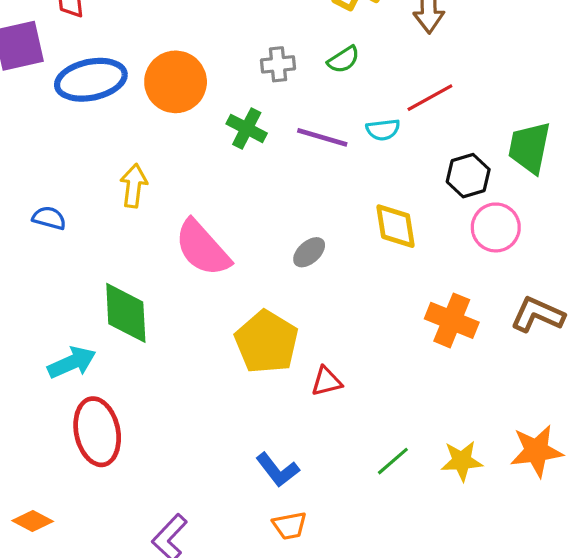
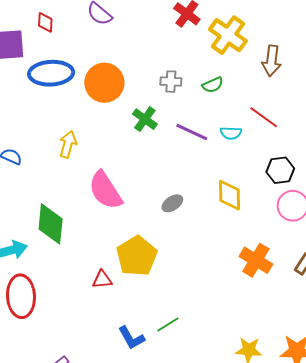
red line: (430, 98) -> (264, 117), turned 56
red triangle: (326, 381) -> (102, 280), moved
green line: (393, 461) -> (168, 325), moved

